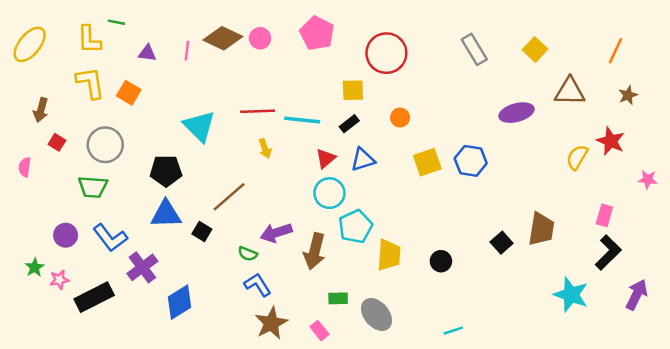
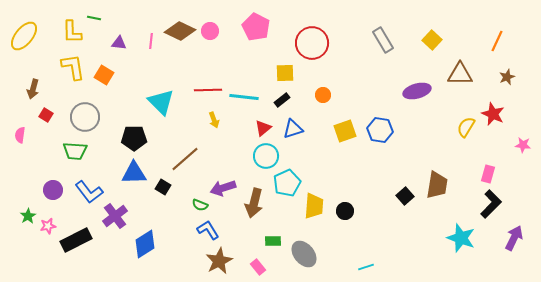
black circle: (441, 261) -> (345, 211), moved

